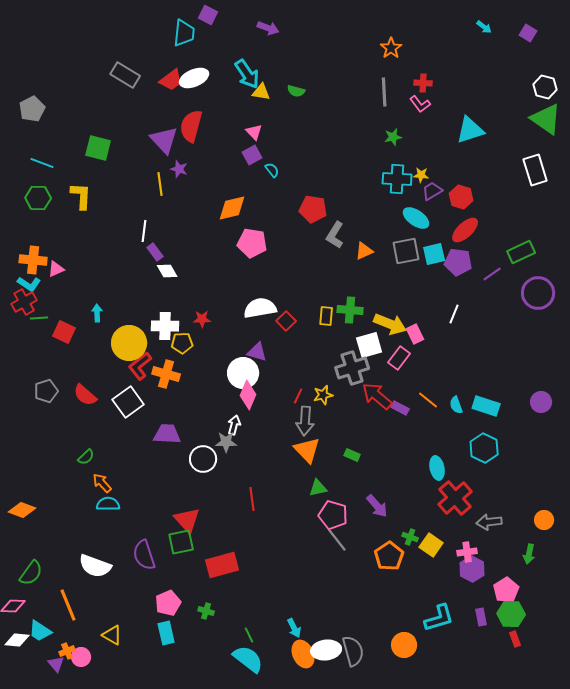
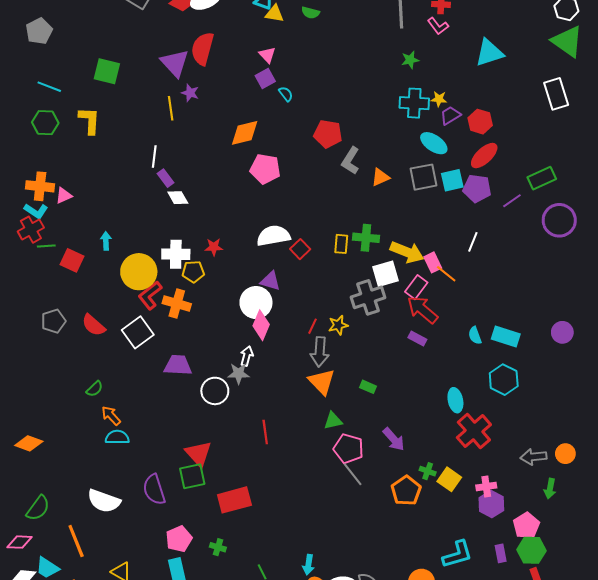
red arrow: (377, 396) -> (423, 310), moved
orange line: (428, 400) -> (446, 274), moved
gray arrow: (489, 522) -> (534, 457), moved
cyan arrow: (294, 628) -> (308, 565), turned 36

